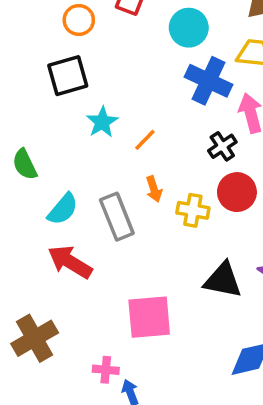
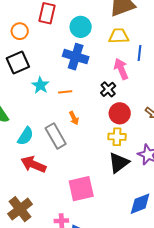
blue cross: (208, 81) -> (76, 57), moved
orange line: (145, 140) -> (65, 92), turned 48
yellow cross: (193, 210) -> (117, 137), moved
black triangle: (223, 280) -> (119, 163), turned -40

